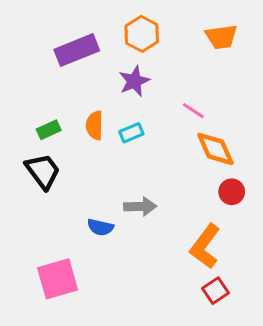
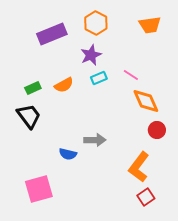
orange semicircle: (94, 125) -> (64, 85), turned -120
cyan rectangle: (131, 133) -> (99, 78), moved

